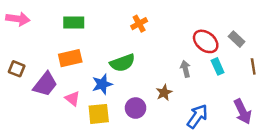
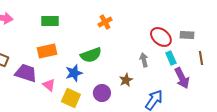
gray rectangle: (237, 39) -> (187, 35), turned -40
purple trapezoid: (45, 84) -> (26, 73), turned -110
purple arrow: (243, 112) -> (182, 78), moved
yellow square: (99, 114) -> (71, 98), turned 30

